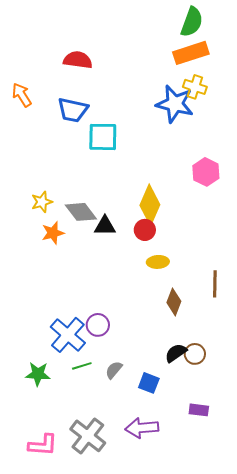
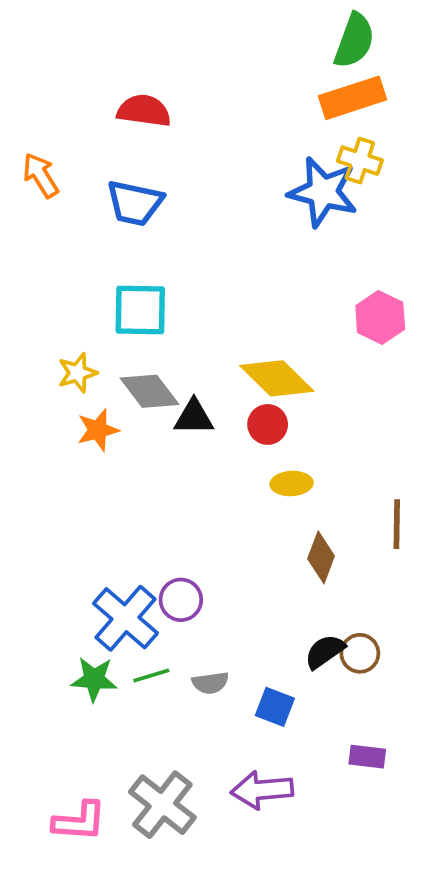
cyan square: (103, 137) -> (140, 310), moved
yellow diamond: (150, 205) -> (277, 378), turned -69
gray semicircle: (114, 370) -> (210, 683), turned -138
green star: (38, 374) -> (94, 679), moved

